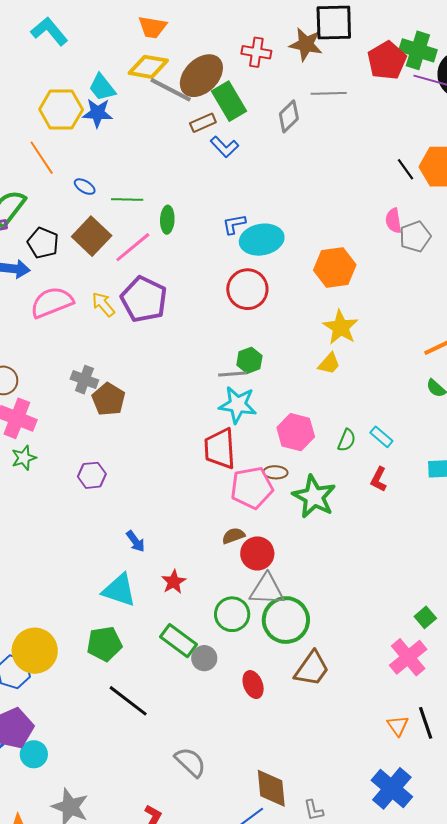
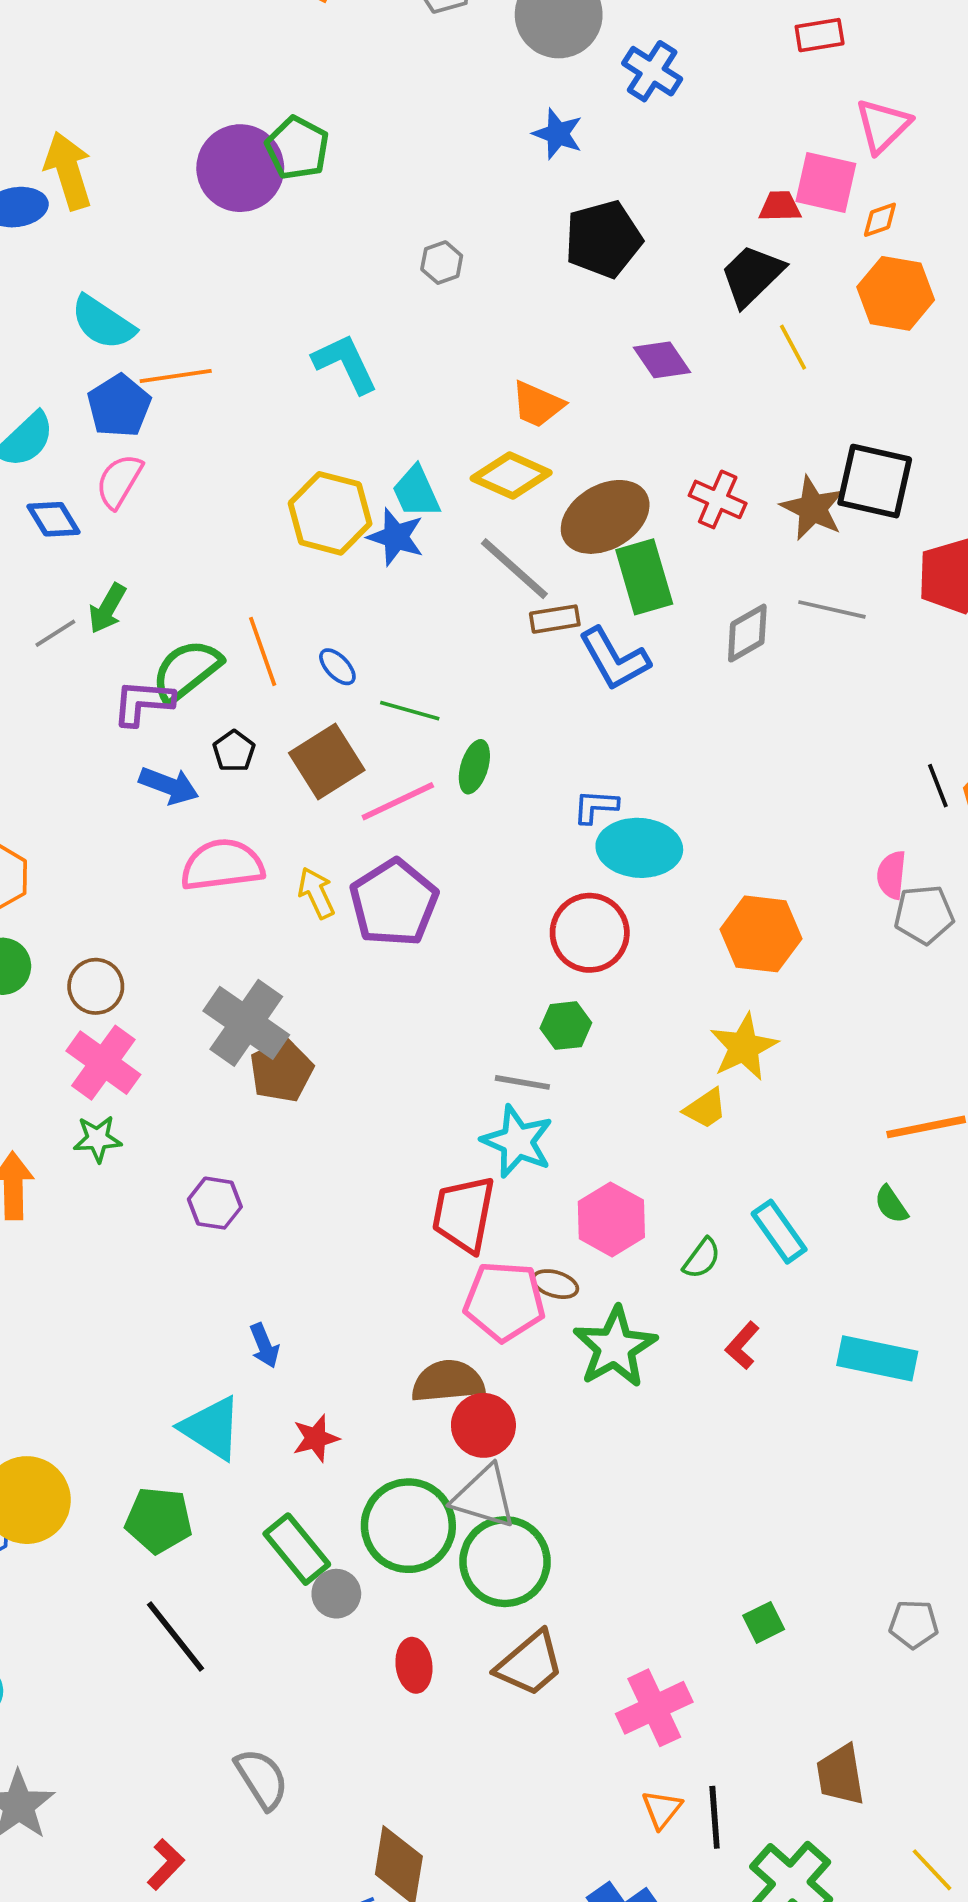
gray line: (171, 90) -> (514, 569), moved
brown rectangle: (203, 123) -> (555, 619), moved
blue L-shape: (224, 147) -> (614, 659), size x1.4
orange line: (42, 158) -> (263, 651), moved
black pentagon: (43, 243) -> (234, 751), size x0.7
green hexagon: (249, 360) -> (566, 1026), moved
gray cross: (84, 380) -> (246, 1023), size x1.6
cyan rectangle: (381, 437) -> (779, 1232), moved, size x1.4
brown semicircle: (233, 536) -> (448, 1381), size x1.6
green circle: (232, 614) -> (408, 1526), size x1.4
pink cross: (408, 657) -> (654, 1708), moved

